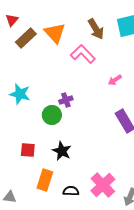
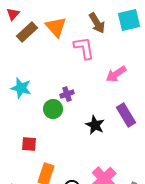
pink L-shape: (83, 54) -> (84, 48), turned 35
pink arrow: (115, 80) -> (116, 74), size x1.5
black star: (62, 151) -> (95, 125), moved

